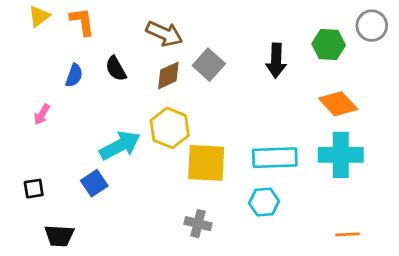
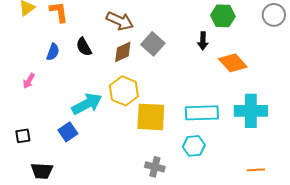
green hexagon: (329, 44) -> (223, 16), moved
black arrow: (276, 61) -> (203, 41), size x0.7
orange diamond: (338, 104) -> (233, 63), moved
gray cross: (198, 224) -> (155, 167), moved

